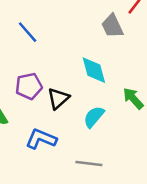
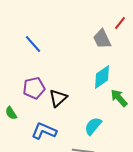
cyan diamond: (94, 70) -> (102, 77), moved, turned 70
cyan semicircle: (94, 117) -> (93, 126), moved

